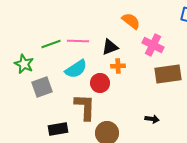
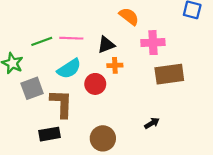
pink cross: (153, 45) -> (153, 43), turned -30
brown L-shape: (85, 107) -> (61, 104), moved
black arrow: (152, 119) -> (152, 123), turned -40

